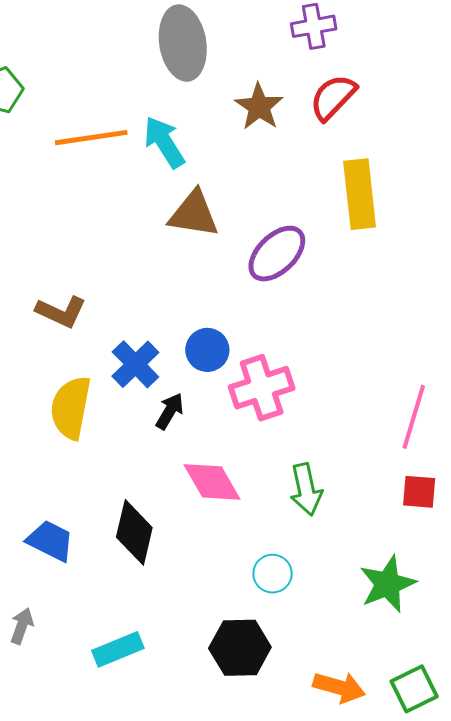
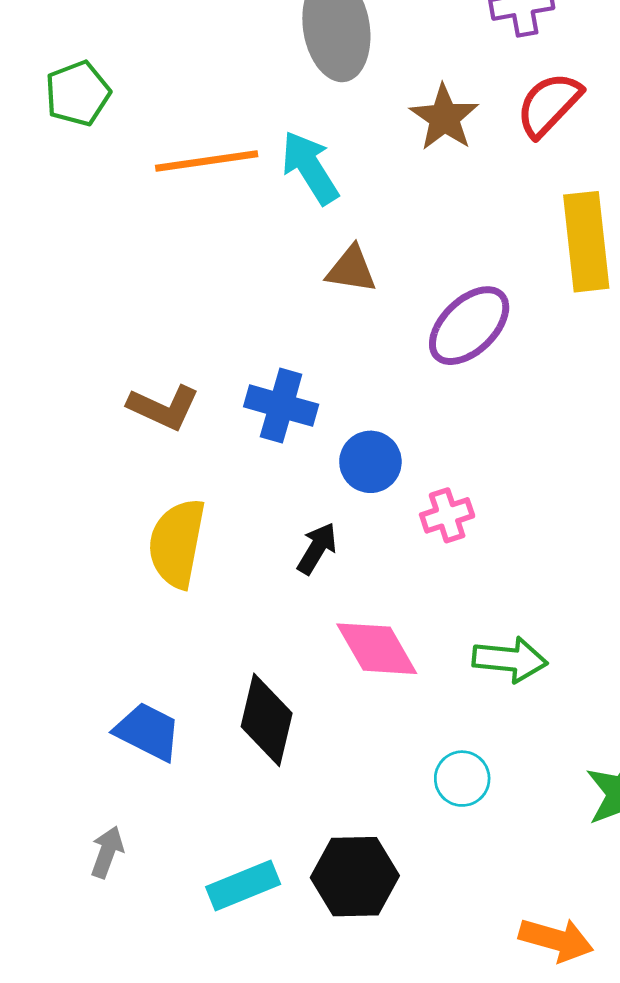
brown triangle: (194, 214) -> (351, 269), size x0.7
blue cross: (135, 364) -> (281, 406), moved, turned -30
pink cross: (262, 388) -> (447, 515), size x0.6
green arrow: (306, 489) -> (510, 660), turned -72
black hexagon: (240, 648) -> (355, 877), moved

